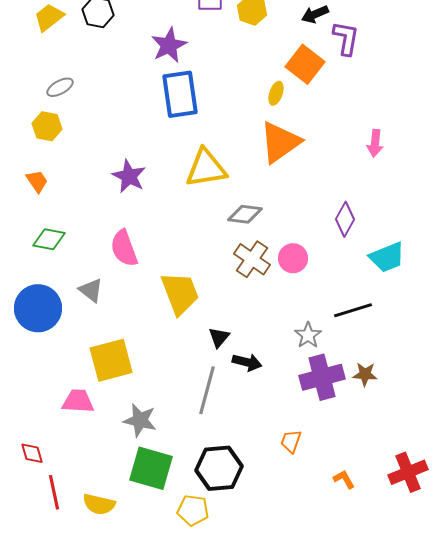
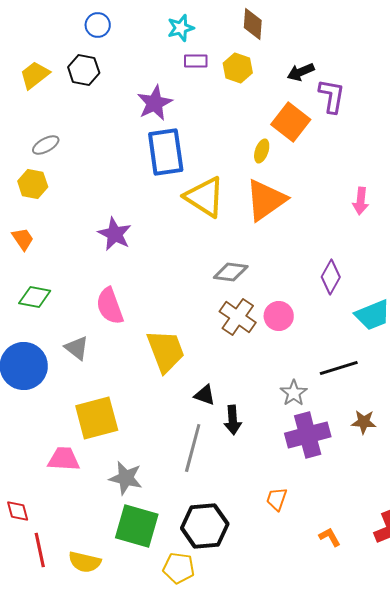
yellow triangle: (206, 168) -> (205, 197), moved, turned 42
black triangle: (219, 337) -> (205, 395), turned -50
black arrow: (247, 362) -> (233, 420), turned 72
brown star: (365, 374) -> (364, 422), moved

